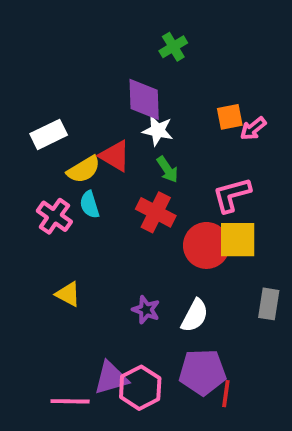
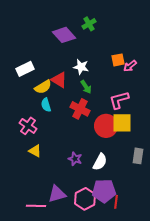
purple diamond: (144, 99) -> (64, 35), moved, turned -40
pink cross: (54, 216) -> (28, 126), moved
pink hexagon: (140, 388) -> (85, 199), moved

